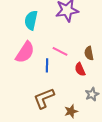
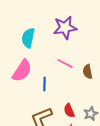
pink line: (60, 51) -> (65, 63), moved
red semicircle: (80, 69) -> (69, 111), moved

